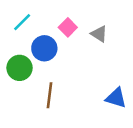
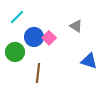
pink square: (68, 27) -> (49, 38), moved
blue triangle: (116, 98) -> (89, 61), moved

